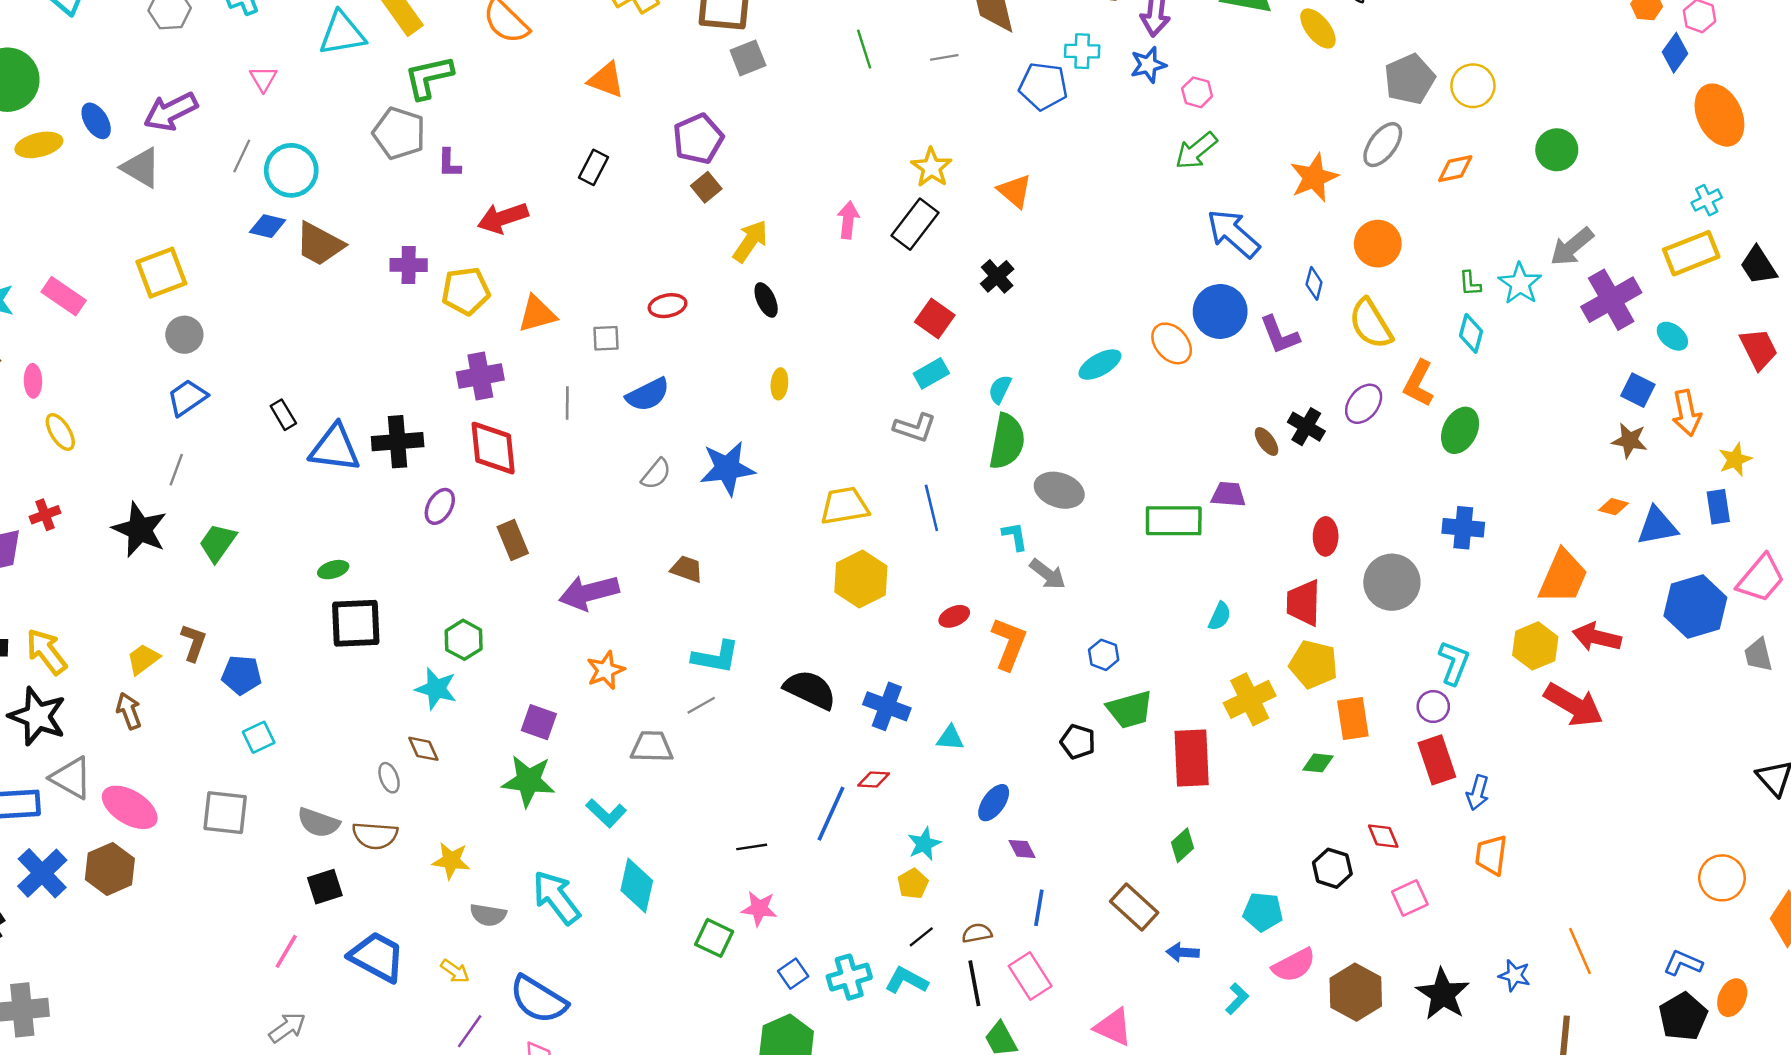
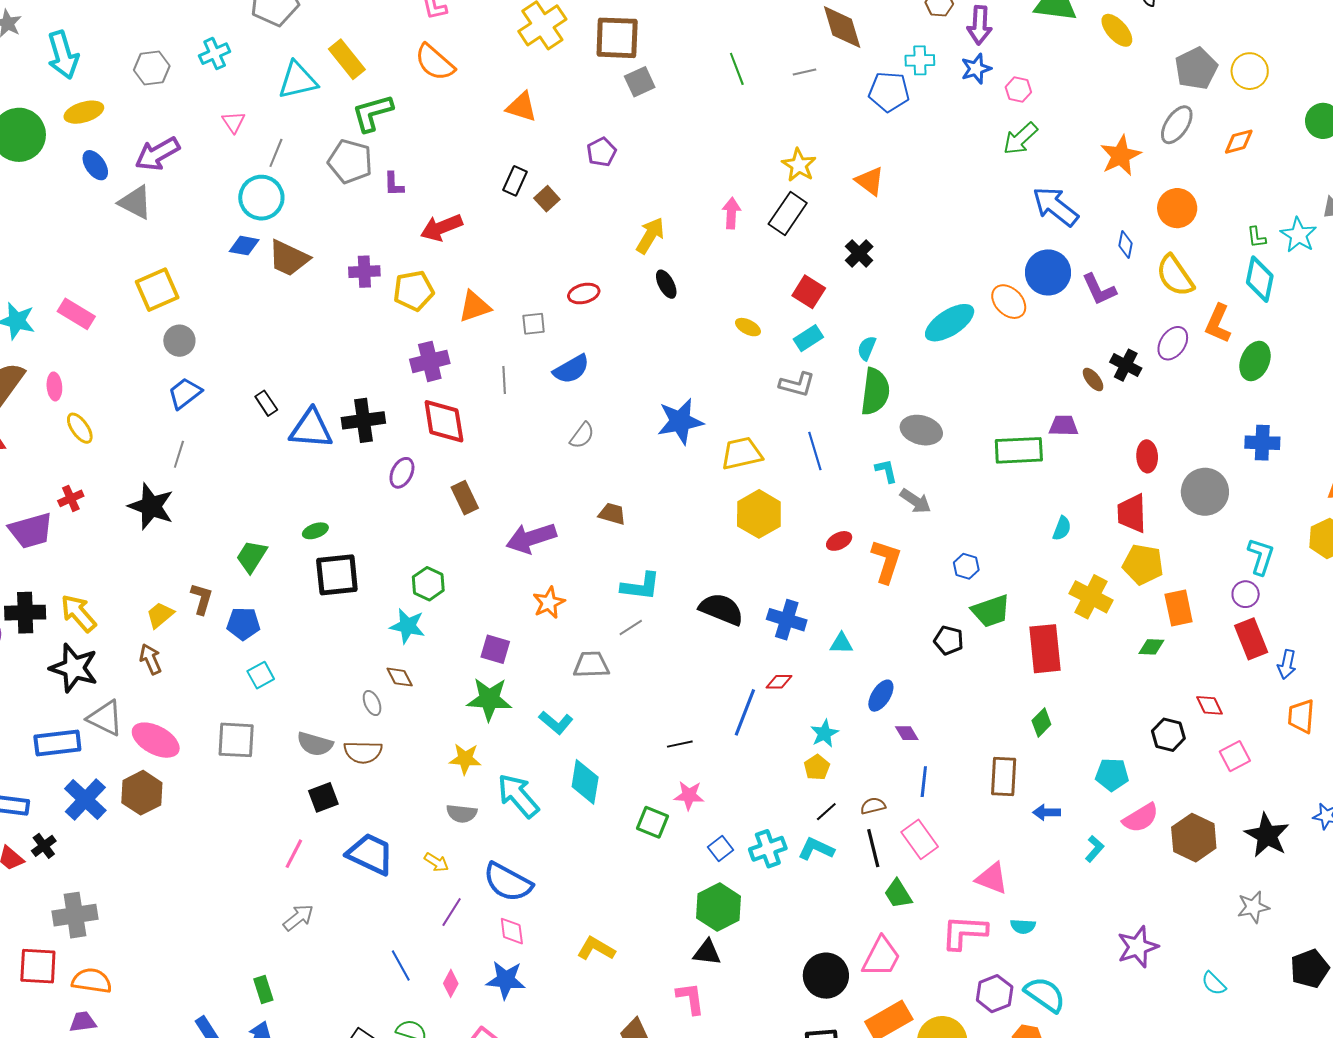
purple pentagon: (698, 139) -> (602, 152), size x0.7
yellow ellipse: (39, 145) -> (84, 112), moved
gray line: (242, 156) -> (276, 153), moved
brown square: (706, 187) -> (547, 199), moved
cyan diamond: (1471, 333) -> (1260, 279), size x1.4
cyan ellipse: (1100, 365) -> (950, 323), size x1.4
yellow ellipse: (779, 384) -> (748, 327), moved, turned -65
blue star: (727, 468) -> (680, 421), moved
green trapezoid: (218, 543) -> (252, 556), moved
yellow cross: (1250, 699) -> (1091, 597), turned -33
yellow star: (451, 861) -> (465, 759), moved
brown rectangle: (1134, 907) -> (1004, 777), turned 54

